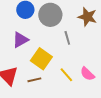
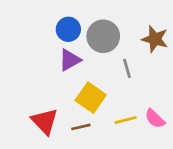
purple triangle: (20, 40) -> (70, 60), moved
yellow line: (66, 75) -> (126, 120), turned -63

